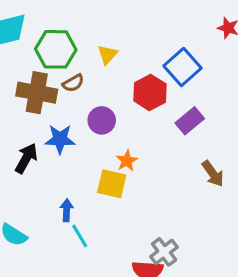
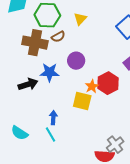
red hexagon: (150, 92) -> (108, 83), moved
black arrow: (26, 158) -> (28, 84), turned 42
cyan line: (80, 236) -> (50, 134), moved

